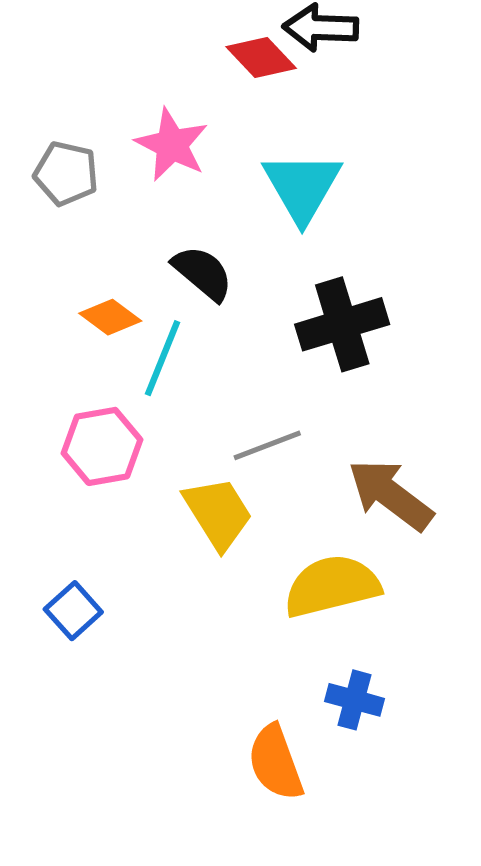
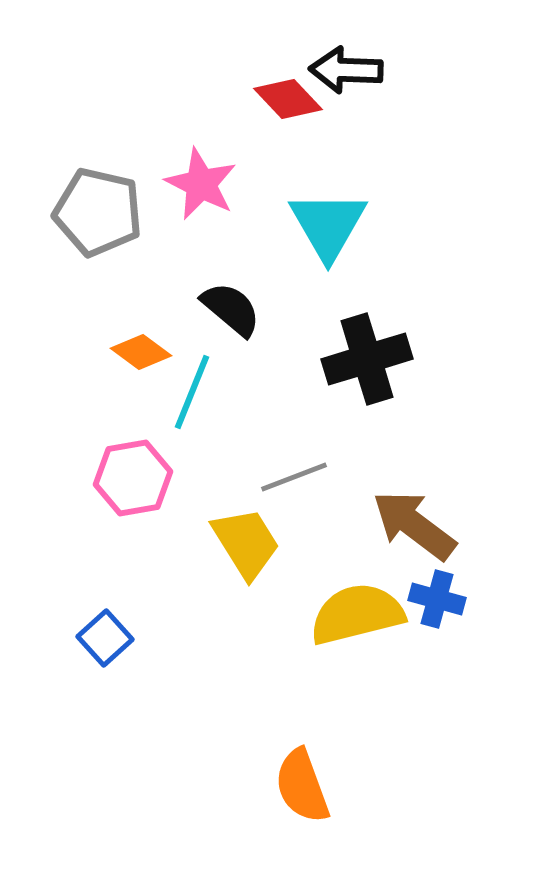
gray pentagon: (66, 173) -> (98, 212), size x1.4
blue cross: (355, 700) -> (437, 599), moved

